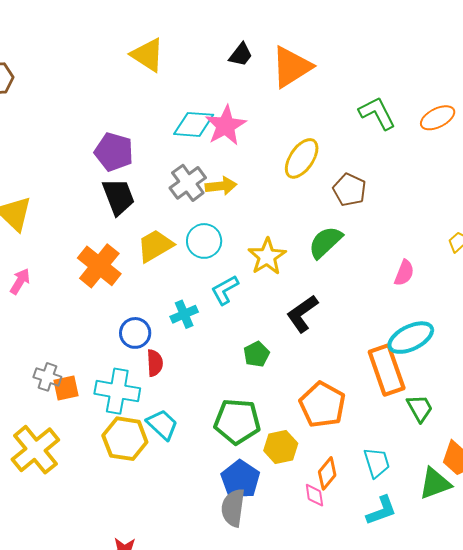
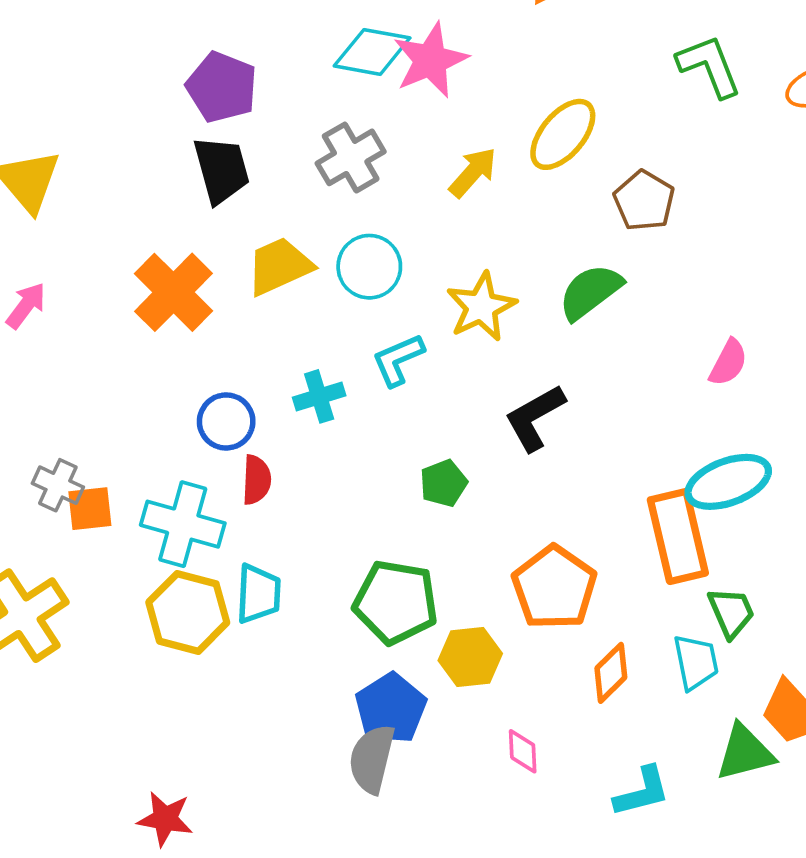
yellow arrow: (221, 186) -> (473, 172), moved, turned -48
cyan trapezoid: (162, 425) -> (258, 594), turned 44
cyan trapezoid: (377, 463) -> (696, 662), moved
orange diamond: (327, 473) -> (611, 673), moved

